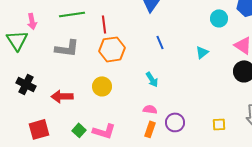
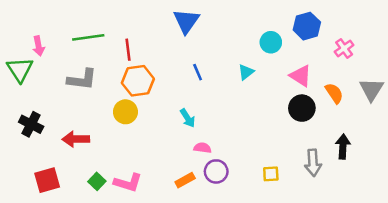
cyan triangle: (202, 52) -> (246, 72), moved
yellow circle: (102, 86) -> (125, 112), moved
pink semicircle: (150, 109) -> (202, 148), moved
orange rectangle: (150, 129) -> (185, 180), turned 42

